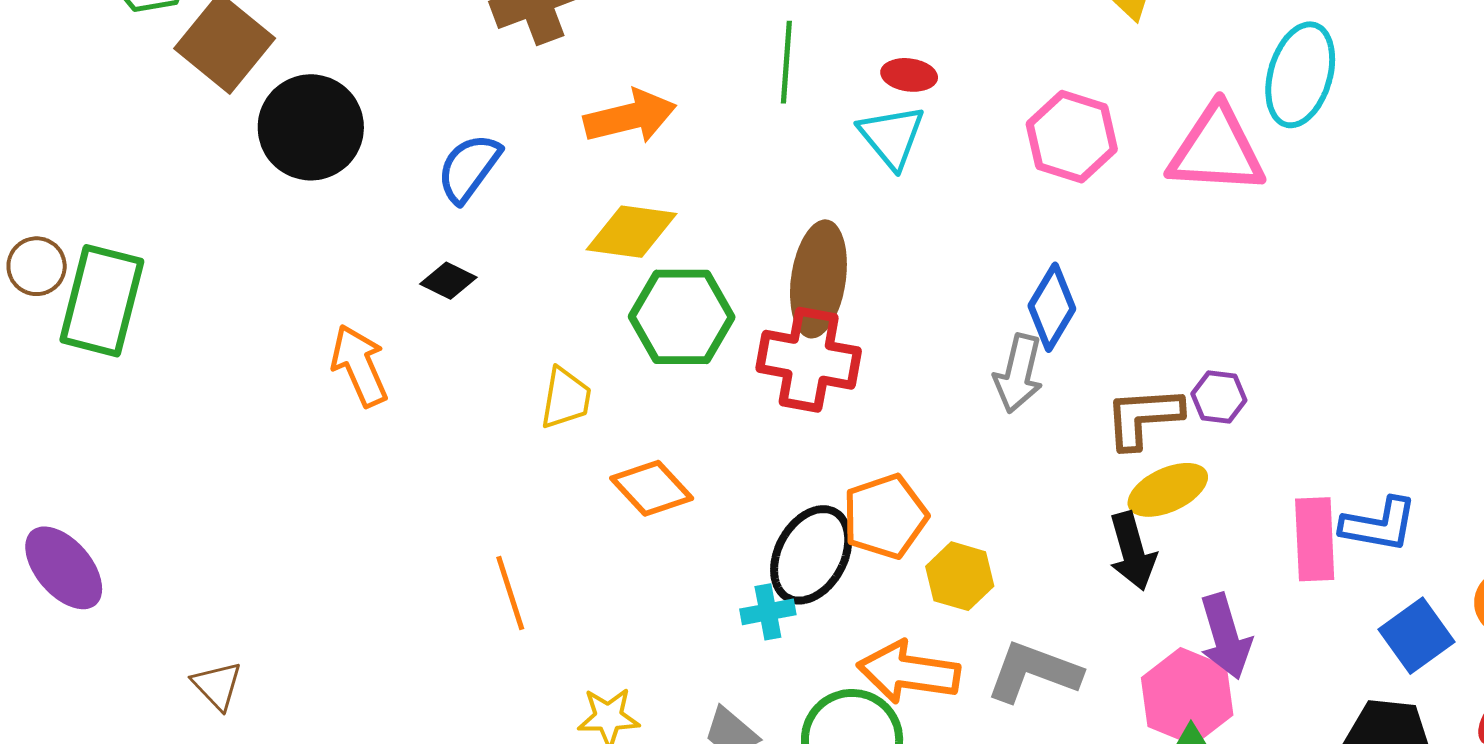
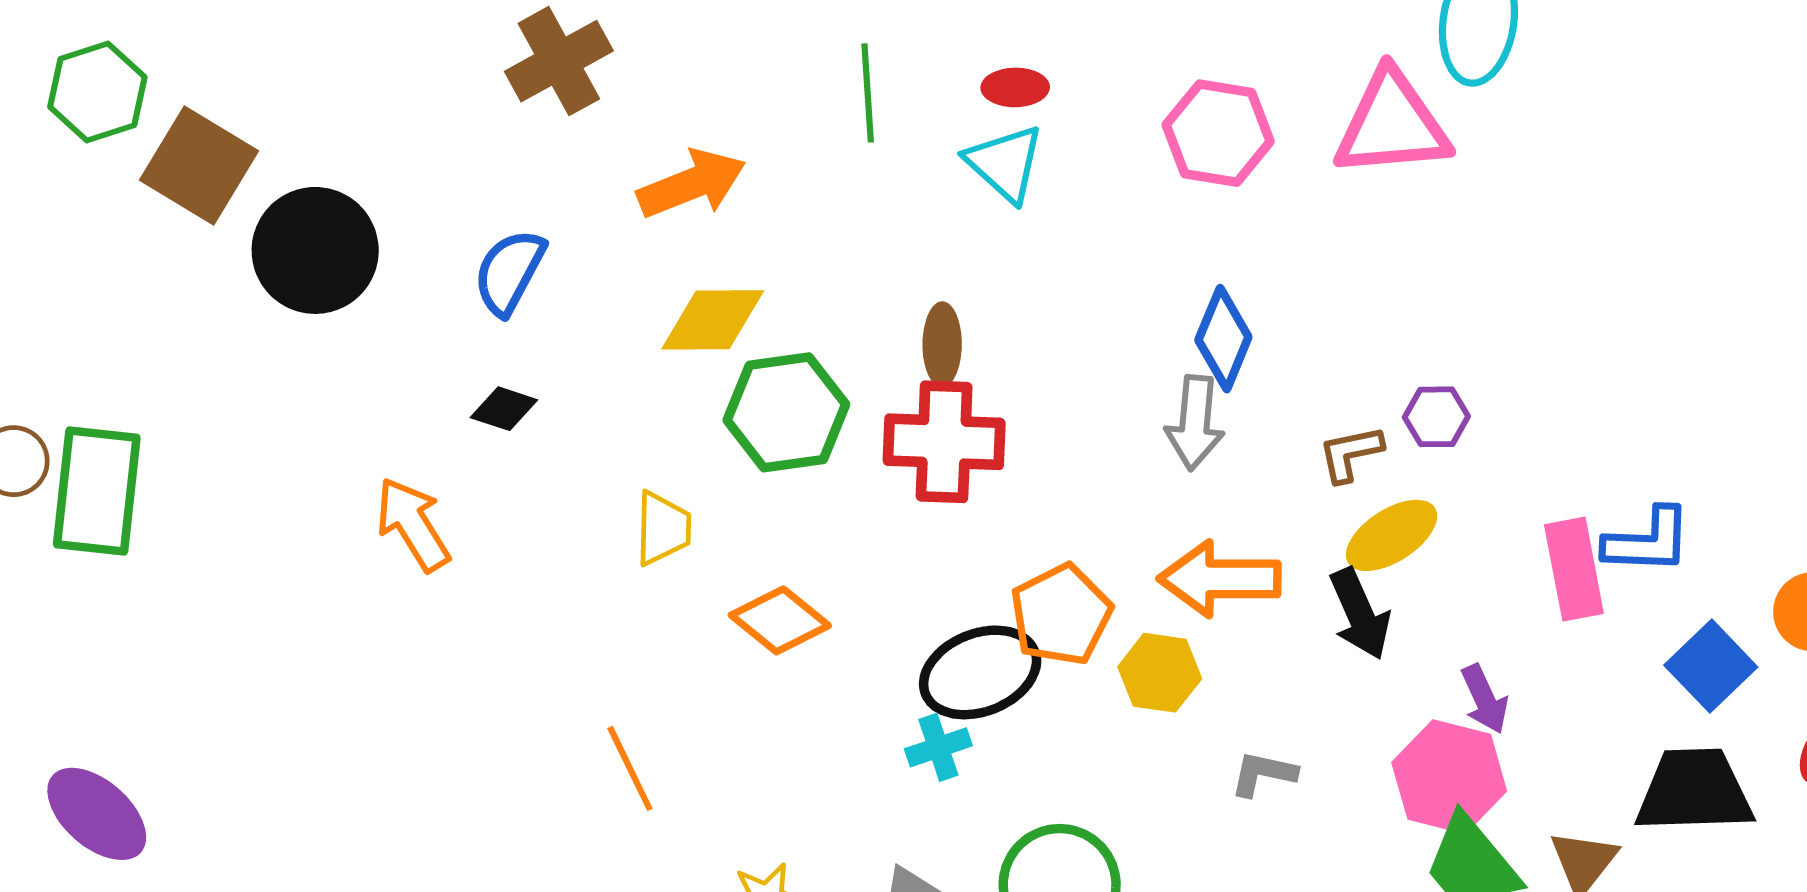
brown ellipse: (818, 279) -> (942, 344), size x0.6
brown L-shape: (1143, 417) -> (1350, 454), size x0.7
black ellipse: (811, 555) -> (980, 672), turned 48
purple arrow: (1225, 636) -> (1485, 699), size x0.7
orange arrow: (909, 672) -> (1220, 579), moved
gray L-shape: (1034, 672) -> (1263, 774), size x0.6

